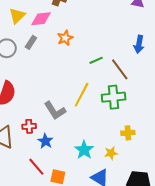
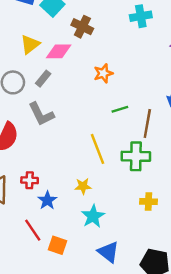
orange star: (65, 38) -> (103, 73), moved
brown line: (120, 69) -> (147, 124), turned 40
yellow line: (82, 95) -> (98, 149), turned -55
gray L-shape: (55, 111) -> (41, 114), moved
yellow star: (111, 153) -> (83, 186), moved

